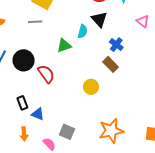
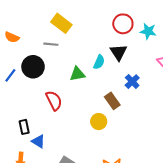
black circle: (24, 60) -> (33, 67), moved
brown rectangle: (111, 64) -> (112, 101), moved

